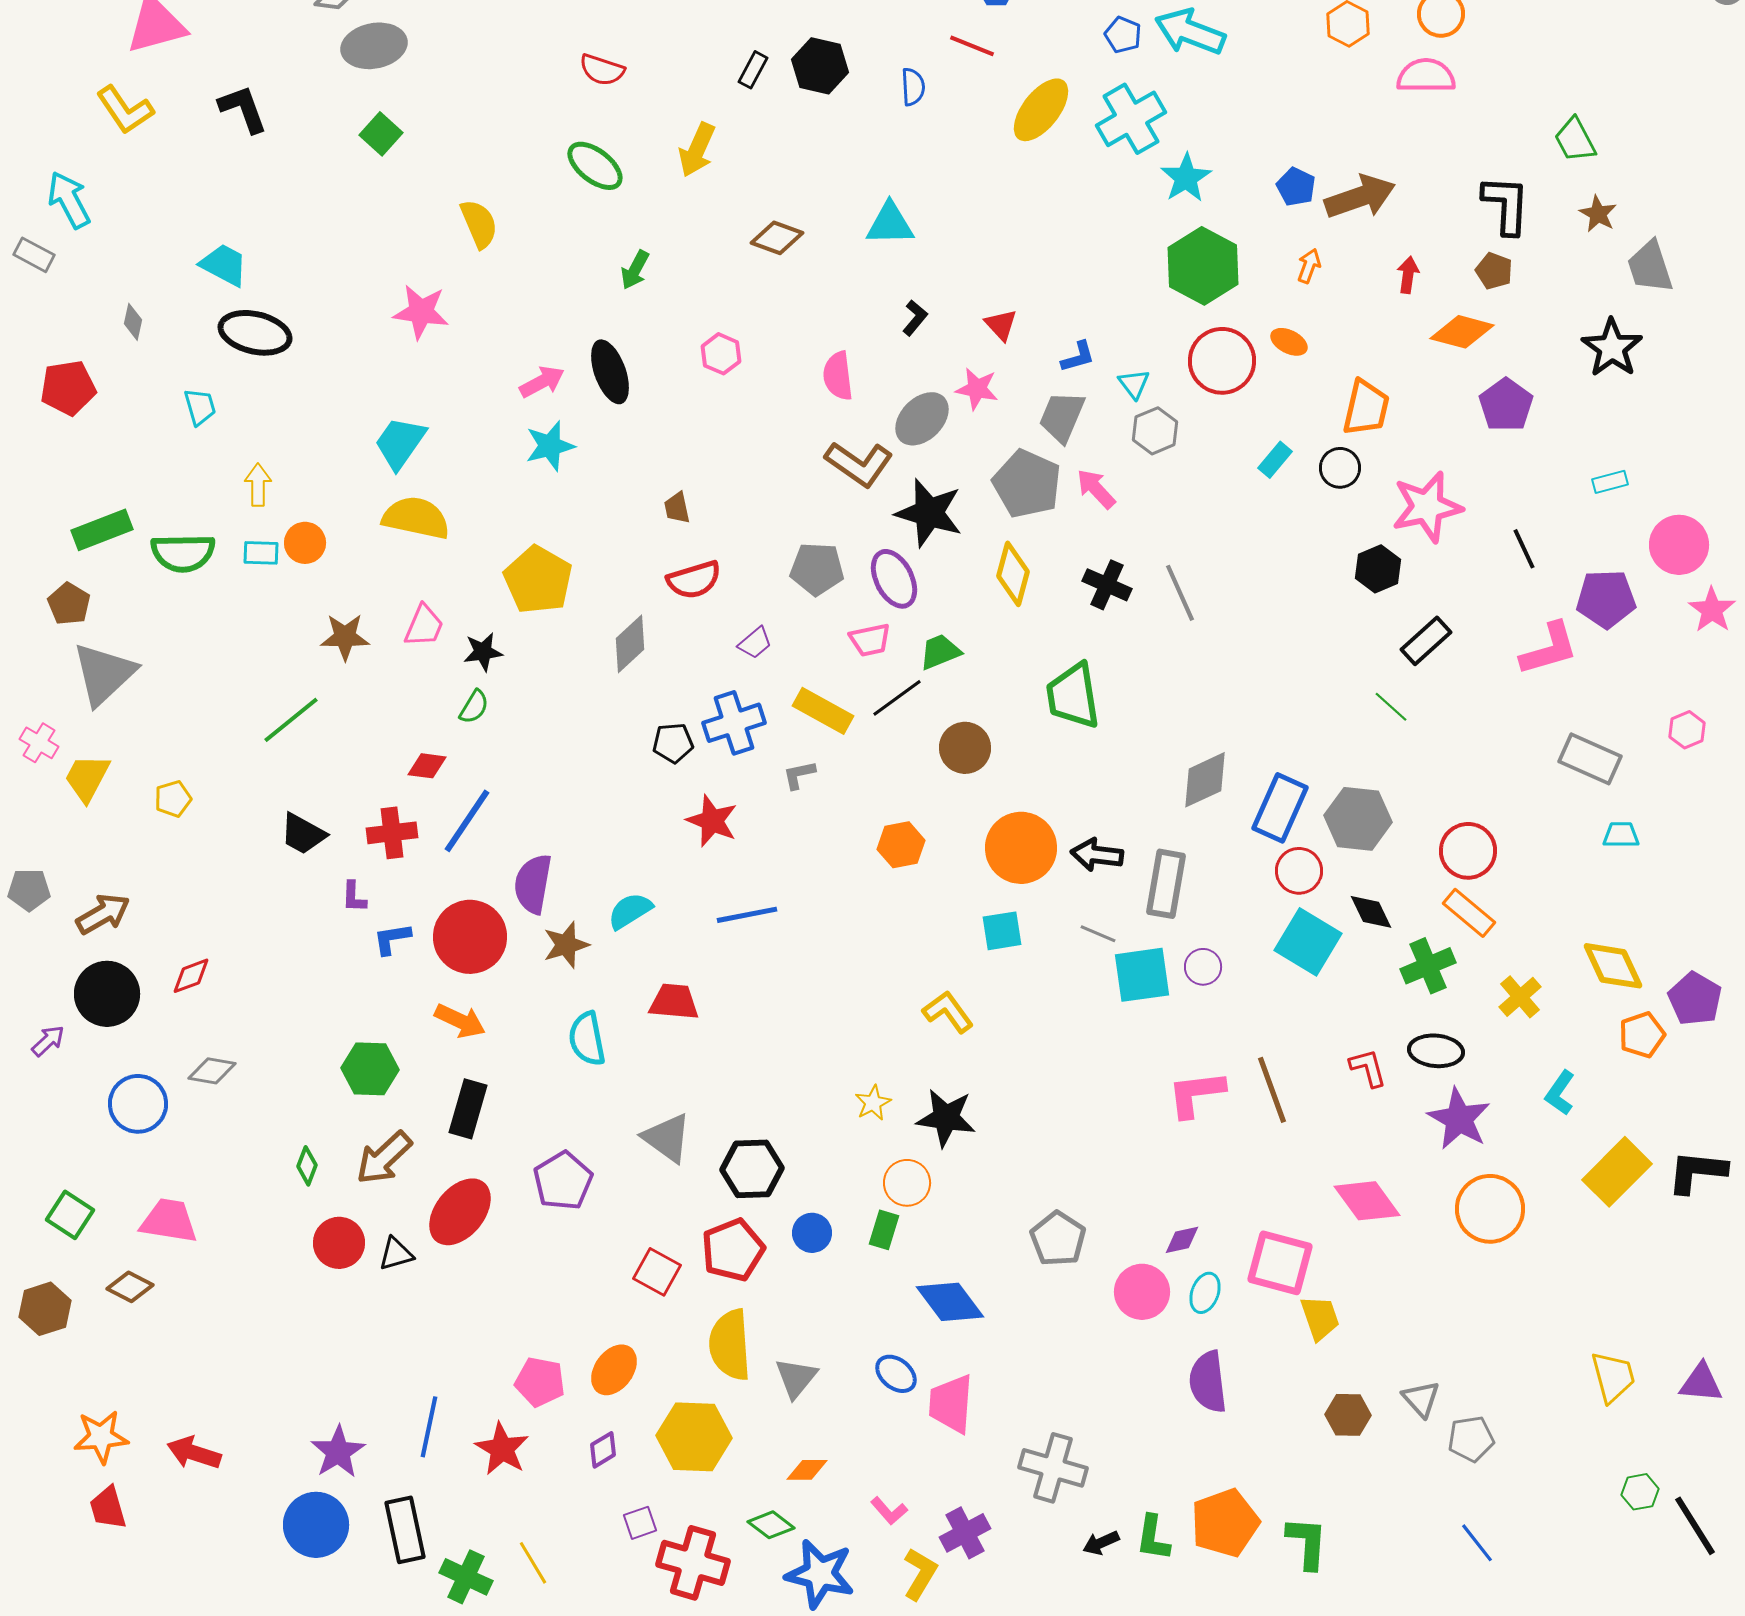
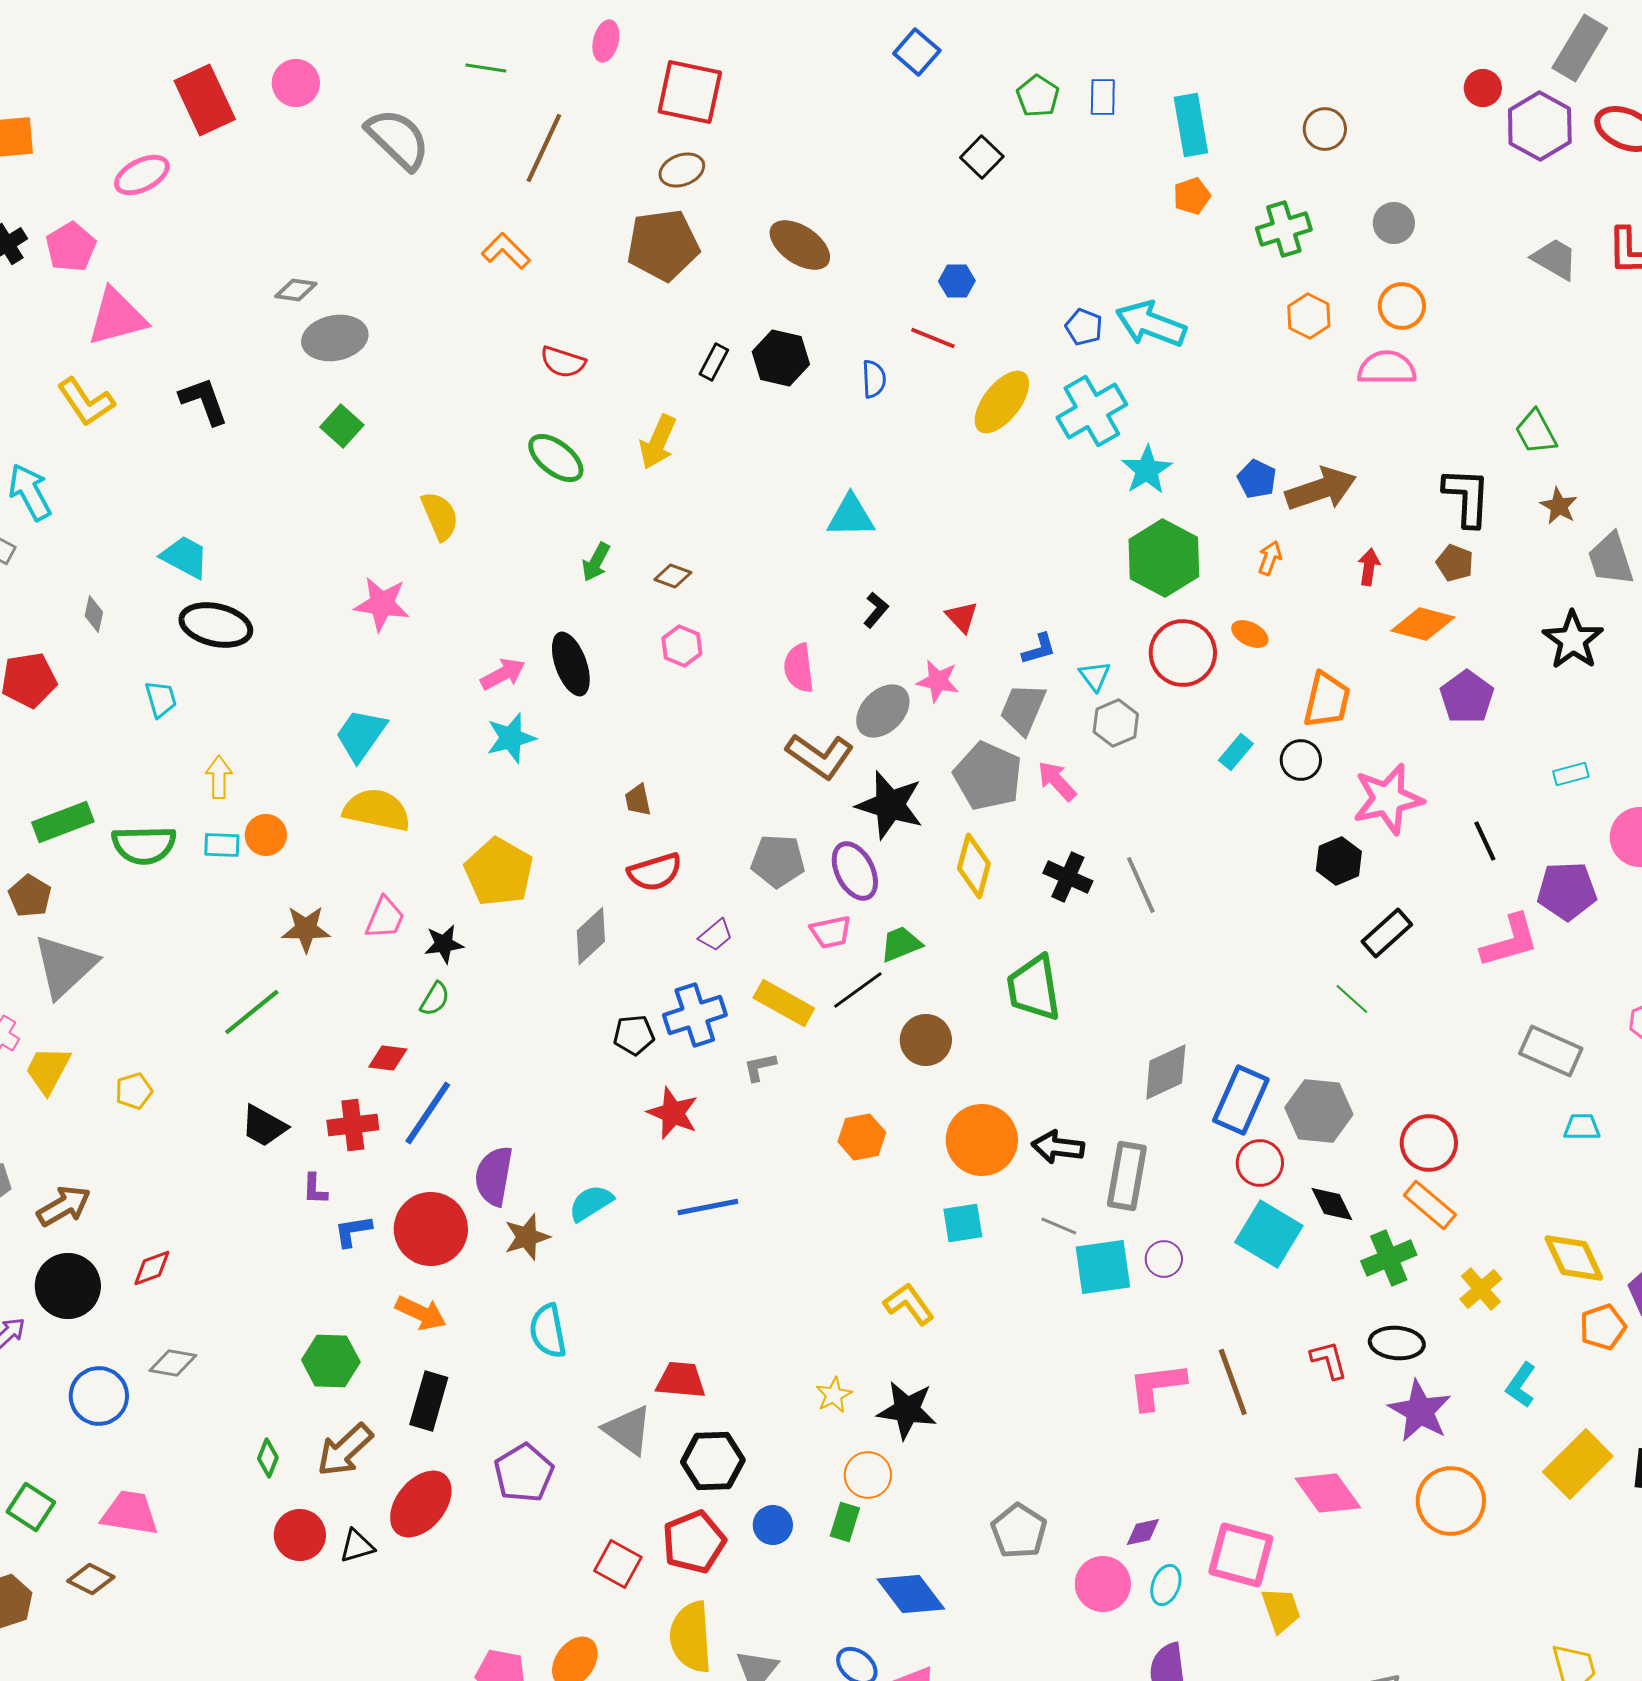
brown diamond: (777, 238) -> (673, 576), moved, size x0.7
red trapezoid: (674, 1002) -> (681, 1380), moved

